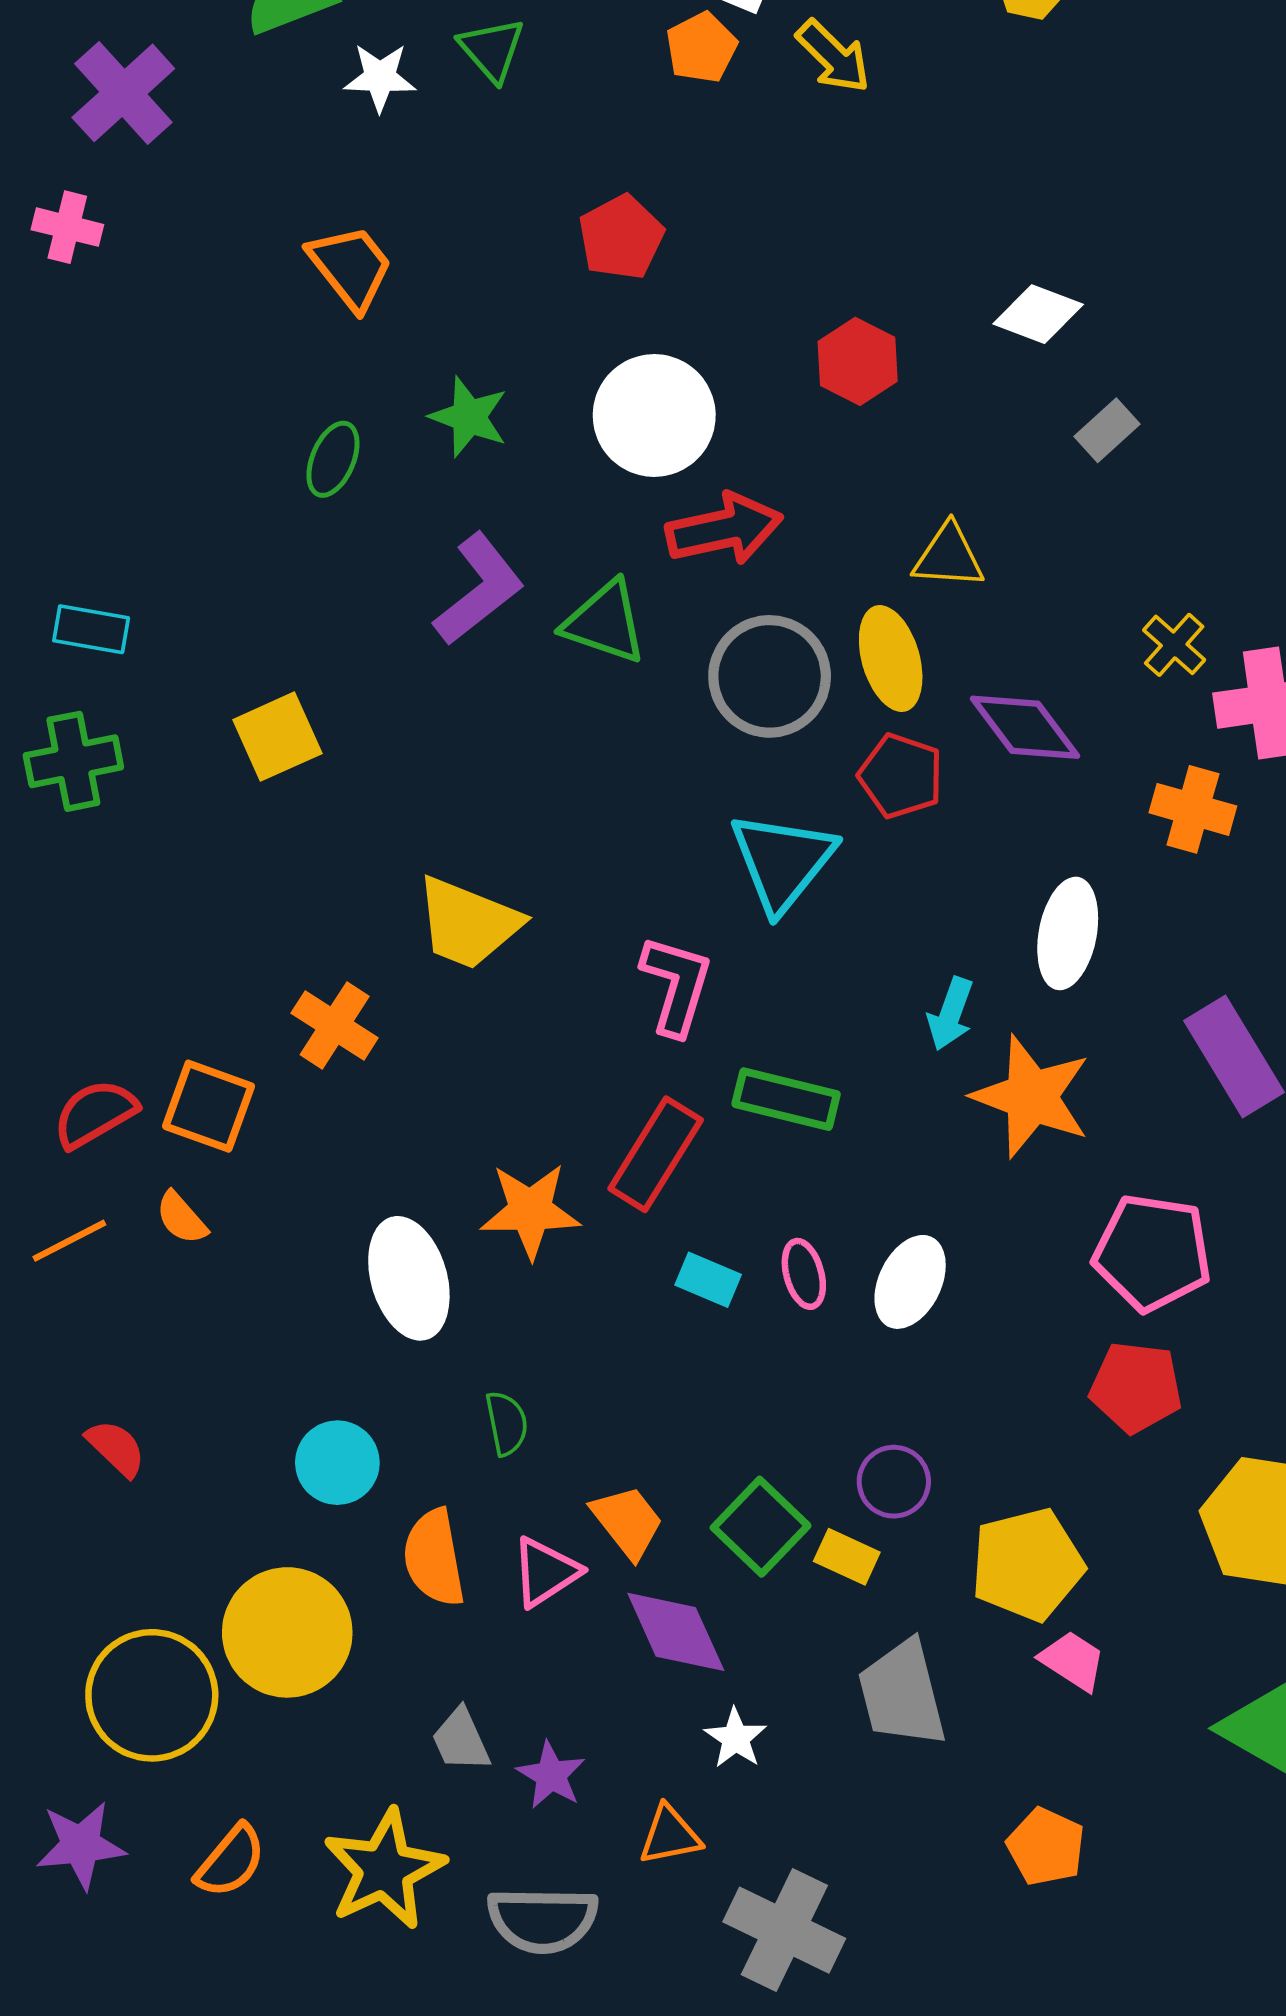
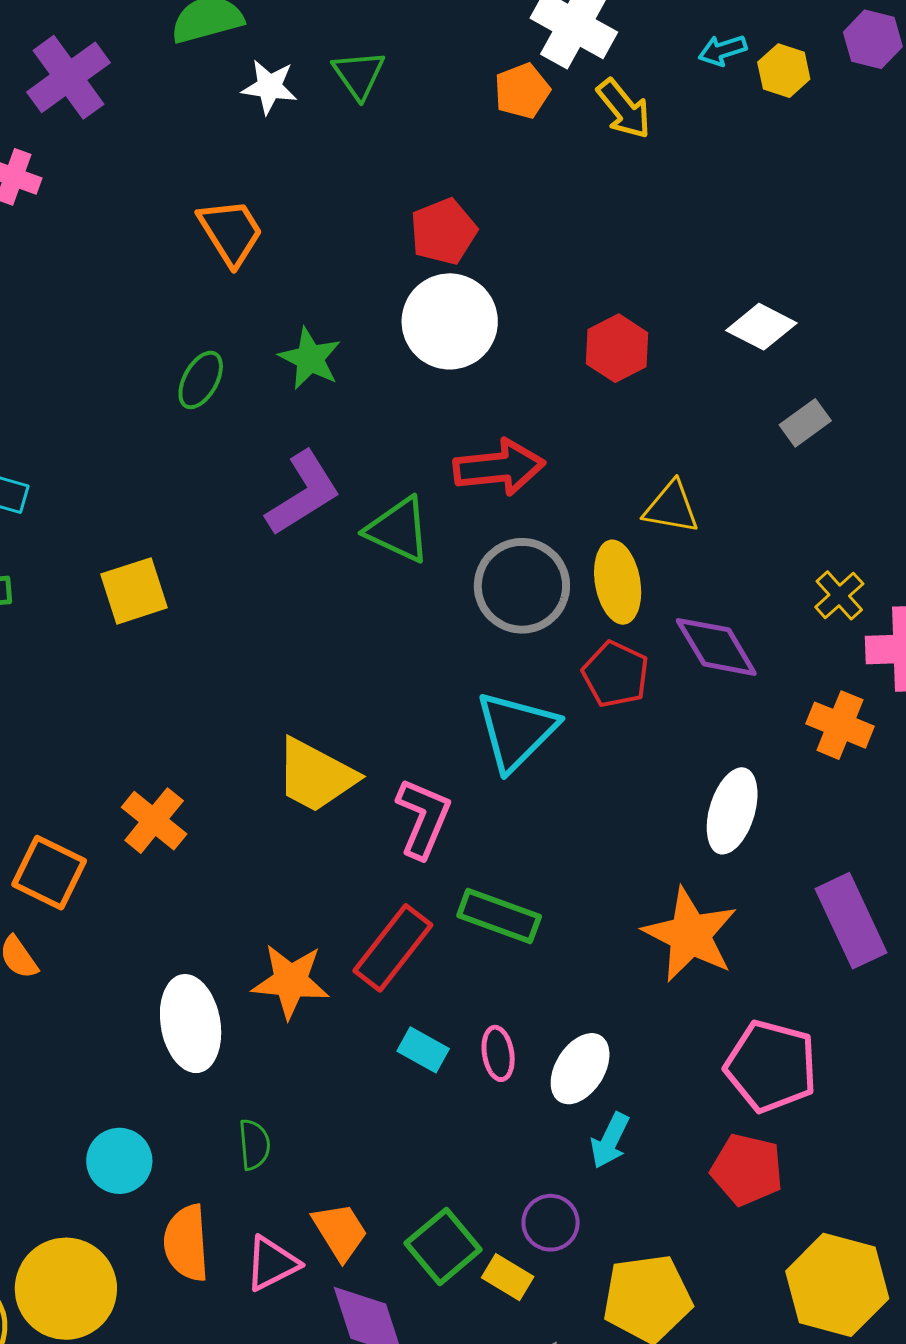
white circle: (654, 415) -> (450, 321), moved
yellow trapezoid: (468, 923) -> (316, 775), moved
cyan arrow: (950, 1014) -> (610, 1141), moved

